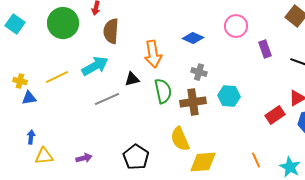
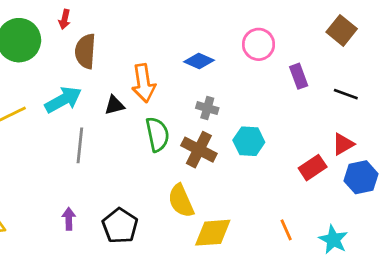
black triangle: (132, 79) -> (114, 105), moved
gray line: (107, 99) -> (80, 145), turned -60
brown cross: (193, 102) -> (199, 150), turned 35
purple arrow: (84, 158) -> (69, 219), moved, turned -77

